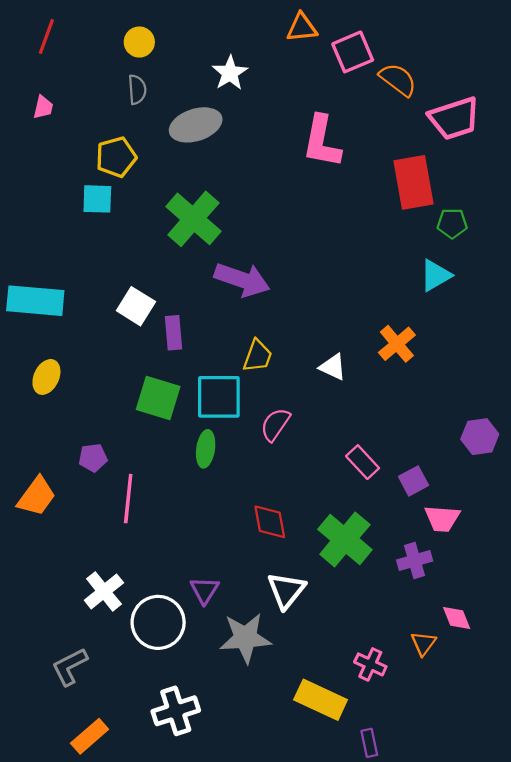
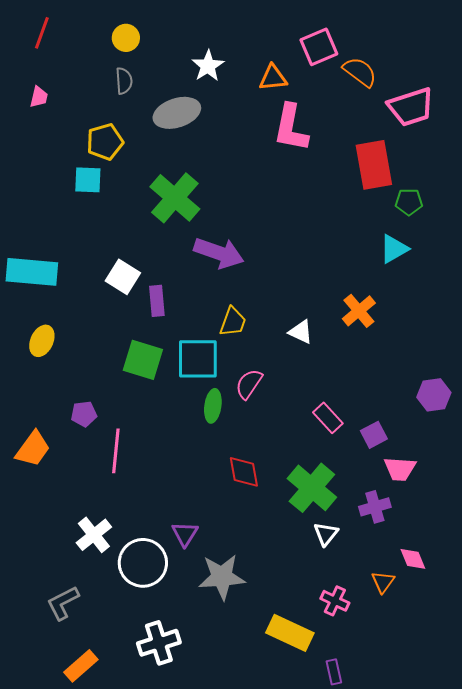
orange triangle: (302, 28) -> (273, 78), moved
green ellipse: (206, 449) -> (213, 406), moved
white triangle: (286, 590) -> (326, 534), moved, size x0.7

